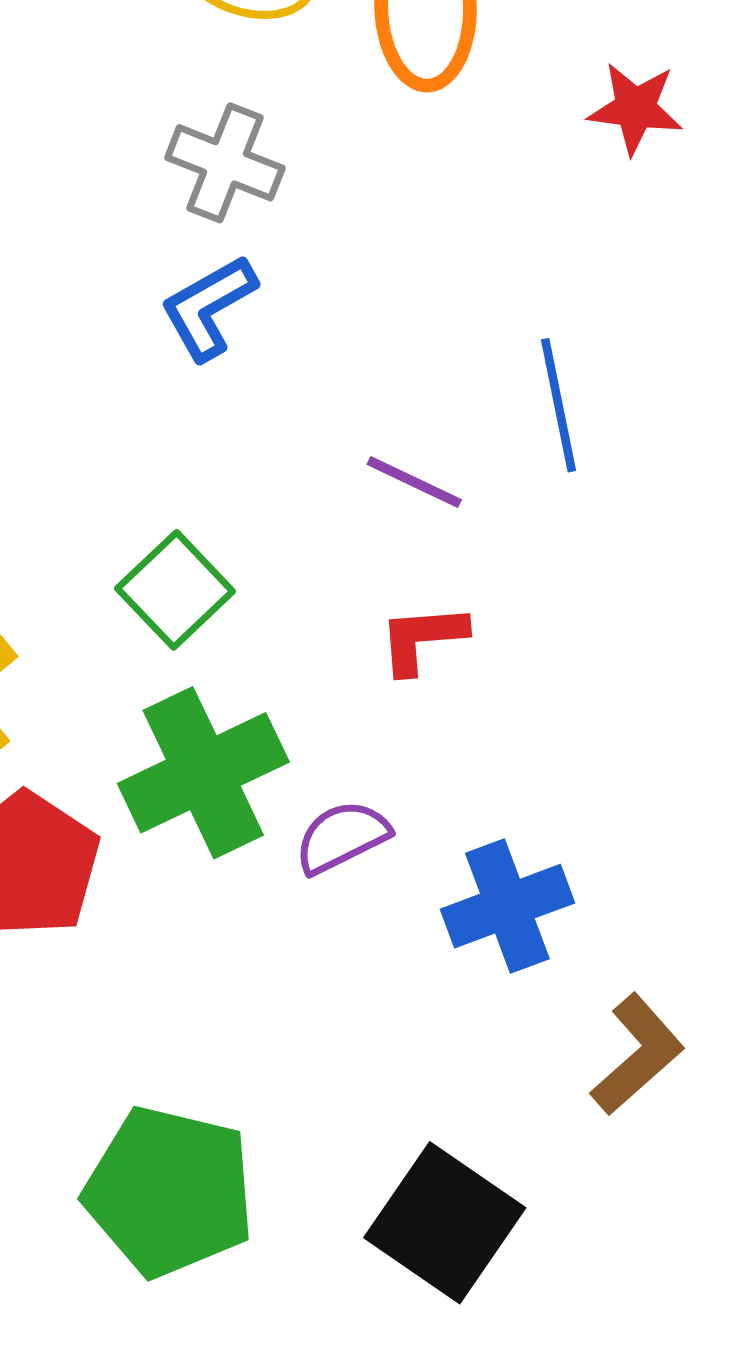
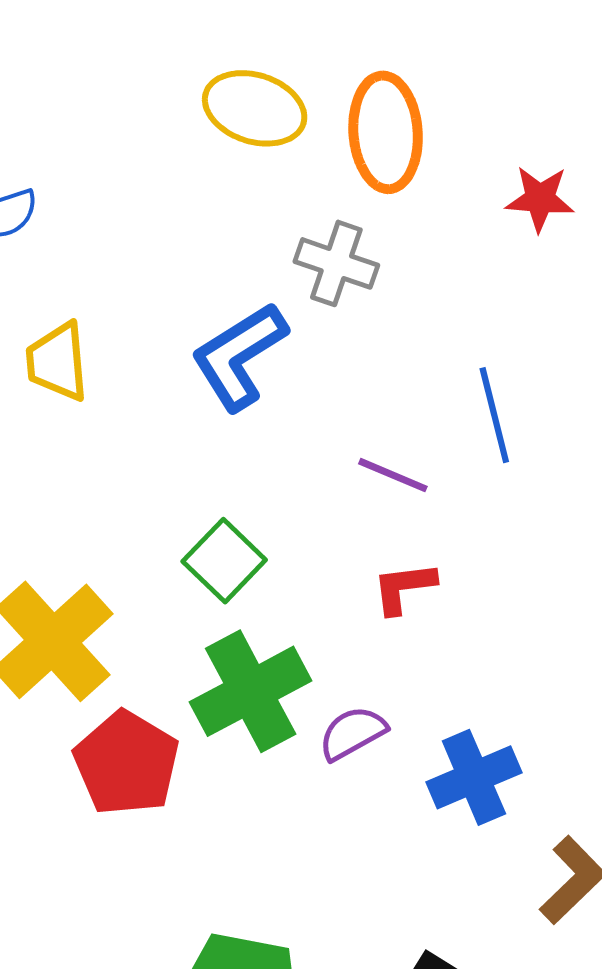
gray cross: (225, 163) -> (336, 263), moved
blue L-shape: (208, 308) -> (239, 356), size x1.4

